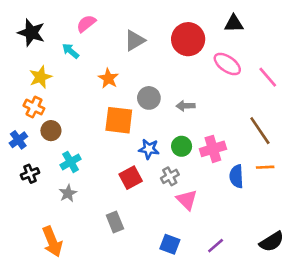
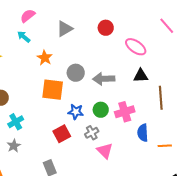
black triangle: (234, 24) -> (141, 76), moved
red circle: (188, 39) -> (106, 28), size x0.6
cyan arrow: (71, 51) -> (24, 37), moved
pink line: (268, 77) -> (167, 26), moved
gray arrow: (185, 106) -> (104, 79), size x1.5
brown line: (260, 131) -> (161, 98), turned 30
orange line: (265, 167) -> (165, 146), moved

